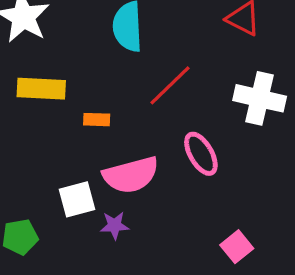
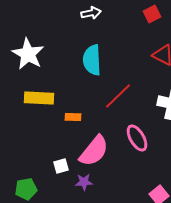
pink semicircle: (131, 175) -> (94, 151), turned -36
white square: (77, 199) -> (61, 166), size x0.7

